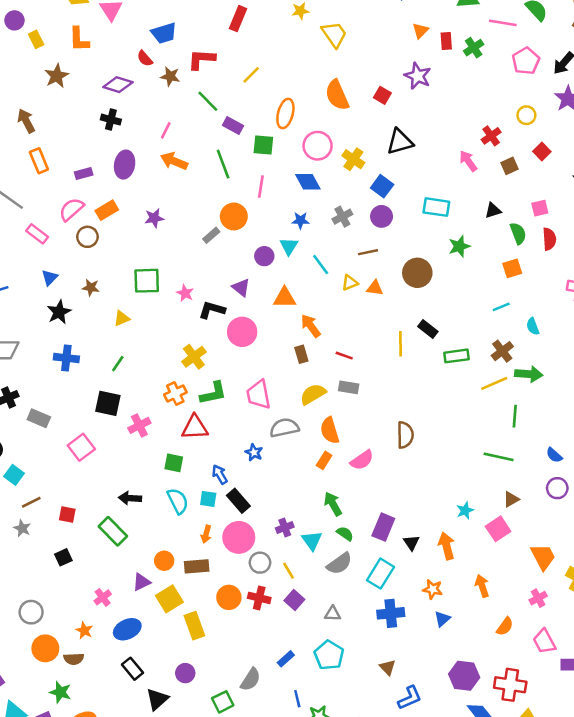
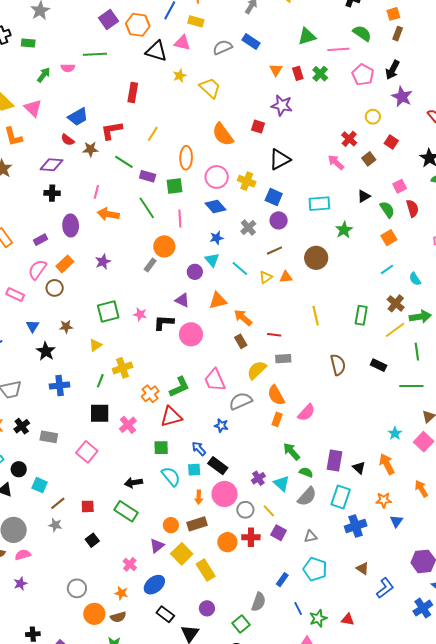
black rectangle: (428, 329) -> (379, 365), moved
green rectangle: (457, 356) -> (361, 315), turned -60
yellow cross: (194, 357) -> (123, 368), moved, turned 30
brown semicircle: (405, 435) -> (338, 365), moved

